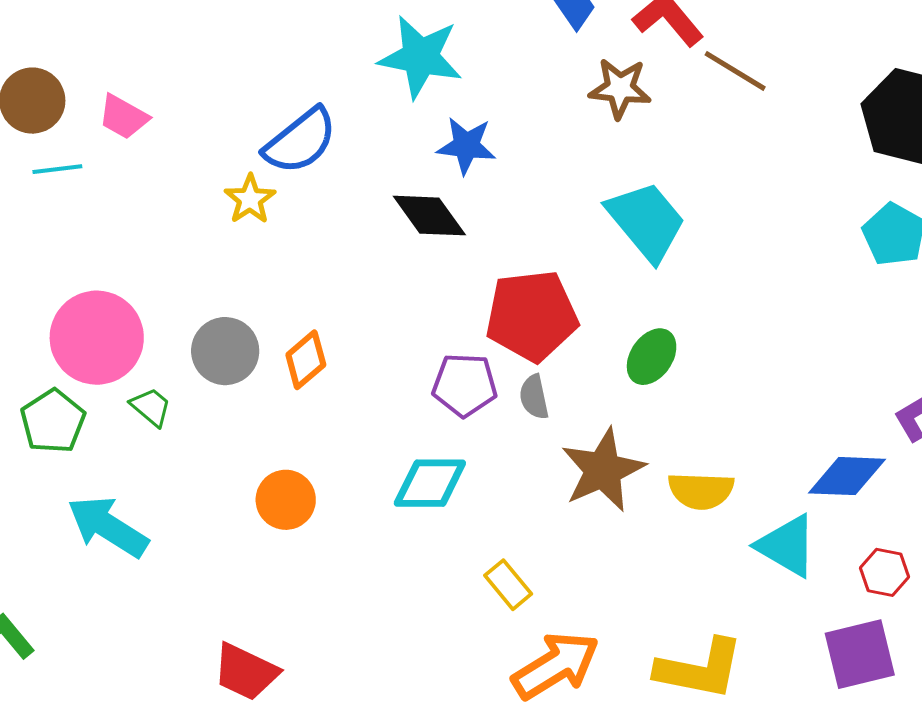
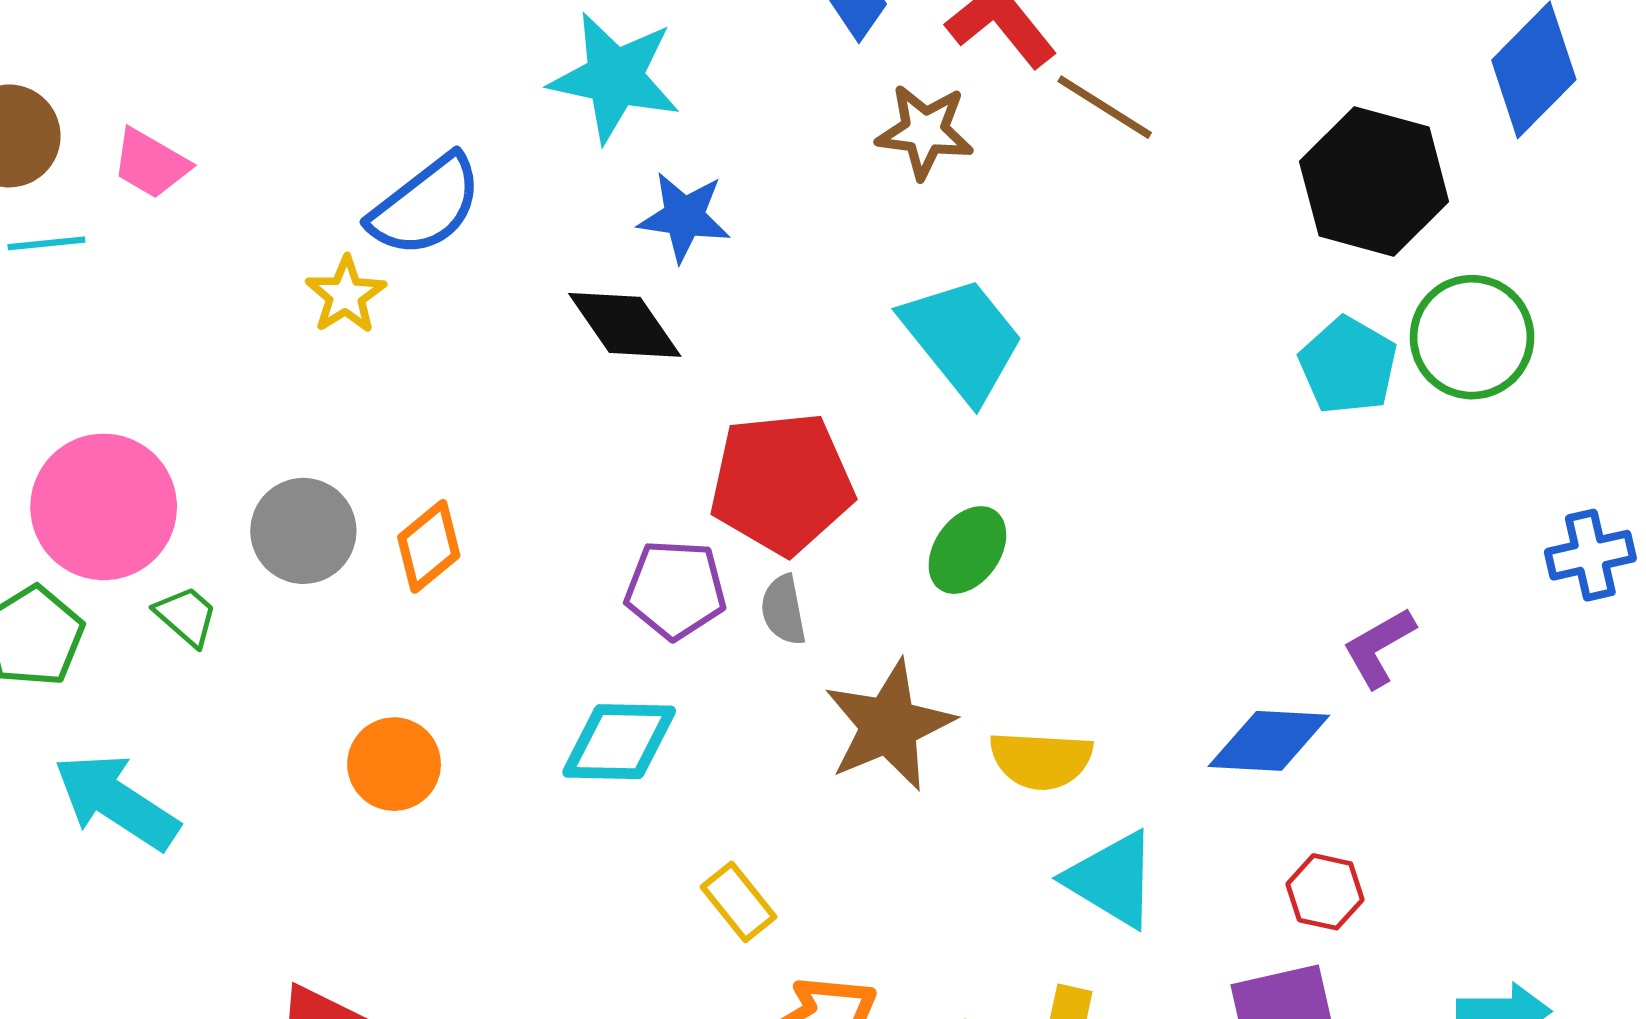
cyan triangle: (787, 546) -> (1112, 879), moved

